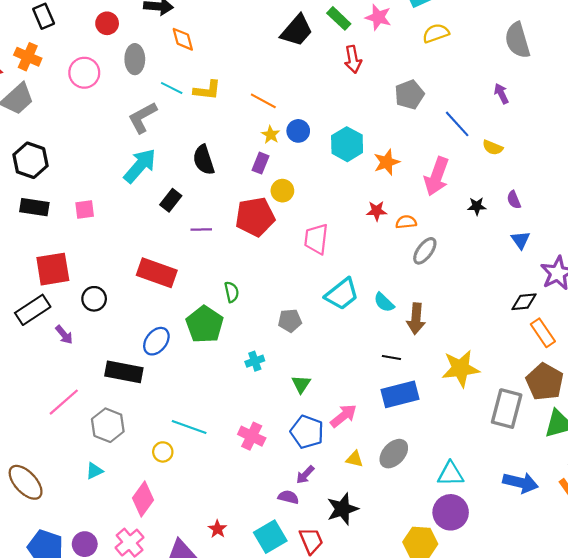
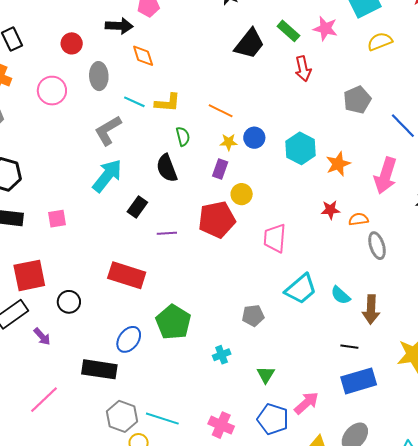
yellow star: (271, 135) -> (229, 142), turned -30
gray ellipse: (425, 251) -> (377, 246), turned -52
green semicircle: (232, 292) -> (183, 136), moved
gray hexagon: (108, 425) -> (122, 416), moved

